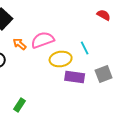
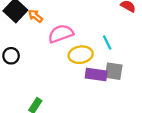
orange arrow: (20, 44) -> (35, 16), moved
gray square: (104, 74) -> (114, 71), moved, turned 30

